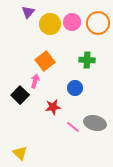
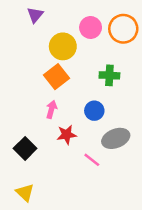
yellow circle: (50, 24) -> (63, 46), moved
pink arrow: (35, 81) -> (51, 109), moved
black square: (20, 95) -> (25, 148), moved
gray ellipse: (95, 123) -> (116, 138), moved, turned -35

